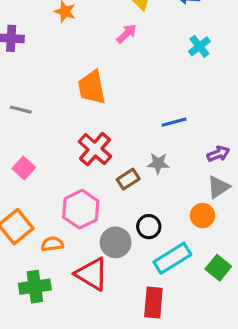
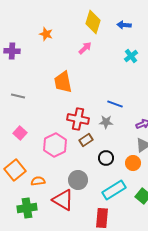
blue line: (174, 122) -> (115, 104), turned 35
red cross: (95, 149) -> (78, 119), moved, turned -30
gray star: (158, 163) -> (106, 122), moved
pink hexagon: (81, 209) -> (55, 145), moved
black circle: (149, 227) -> (106, 158), moved

